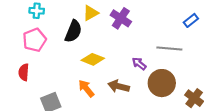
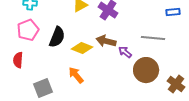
blue rectangle: (191, 20) -> (173, 12), turned 32
black semicircle: (73, 31) -> (57, 37), moved
brown arrow: (119, 86) -> (106, 41), moved

